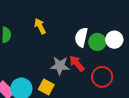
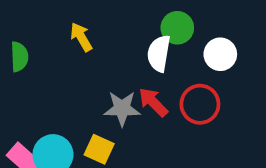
green circle: (97, 42) -> (177, 28), moved
red circle: (102, 77) -> (200, 104), moved

